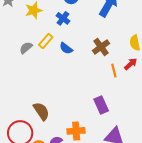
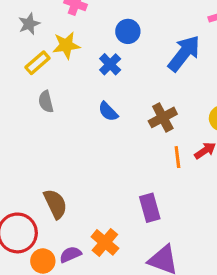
yellow rectangle: (46, 41) -> (37, 63), moved
gray semicircle: (26, 48) -> (46, 102), turned -72
orange cross: (76, 131) -> (105, 242), turned 36

